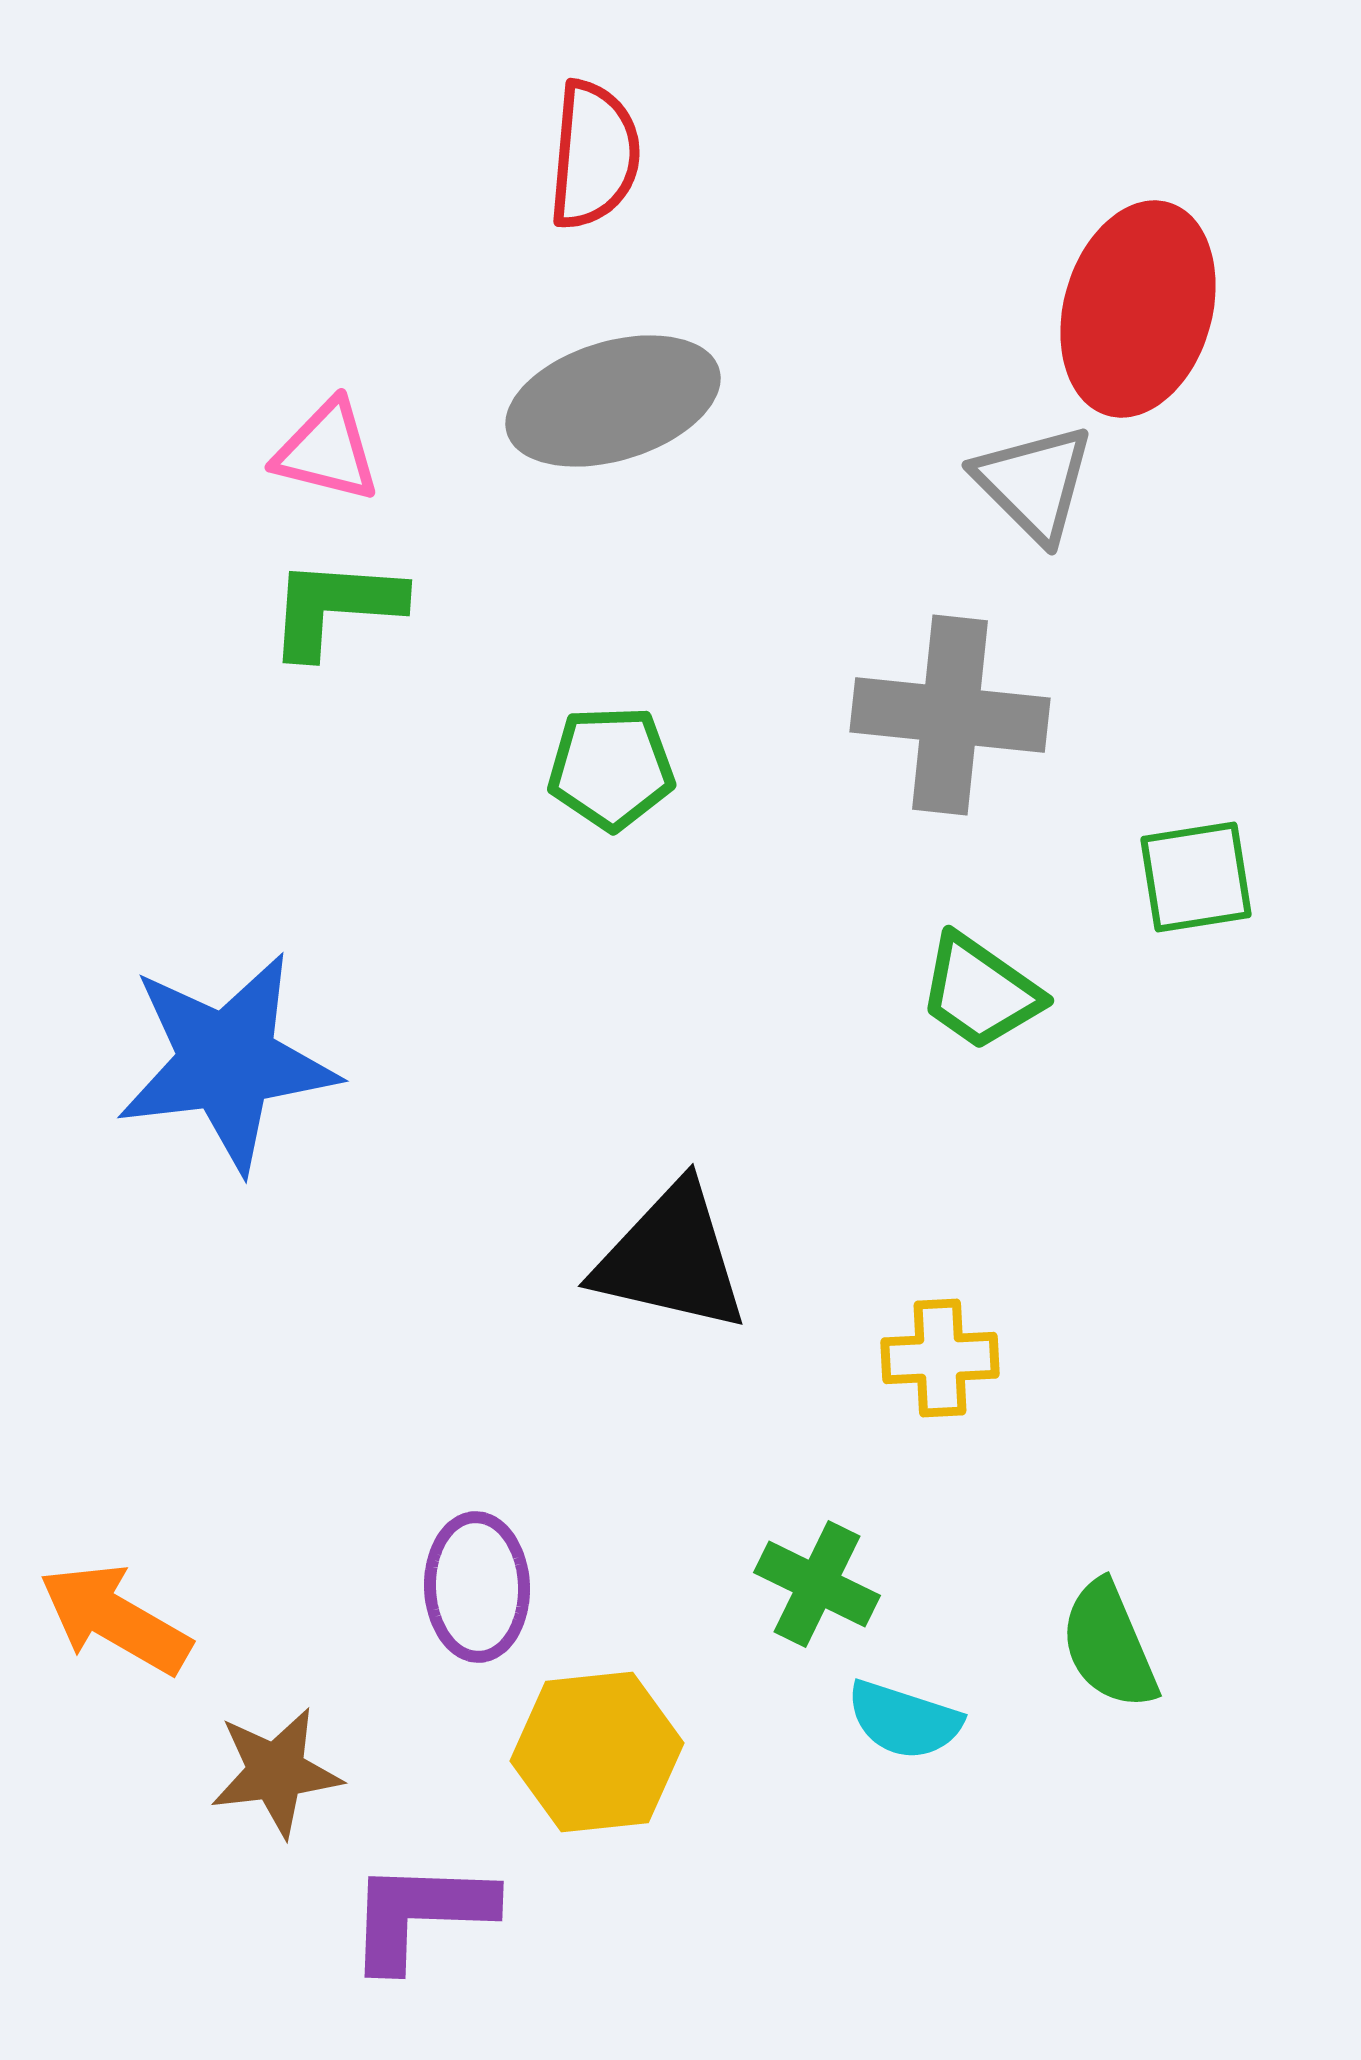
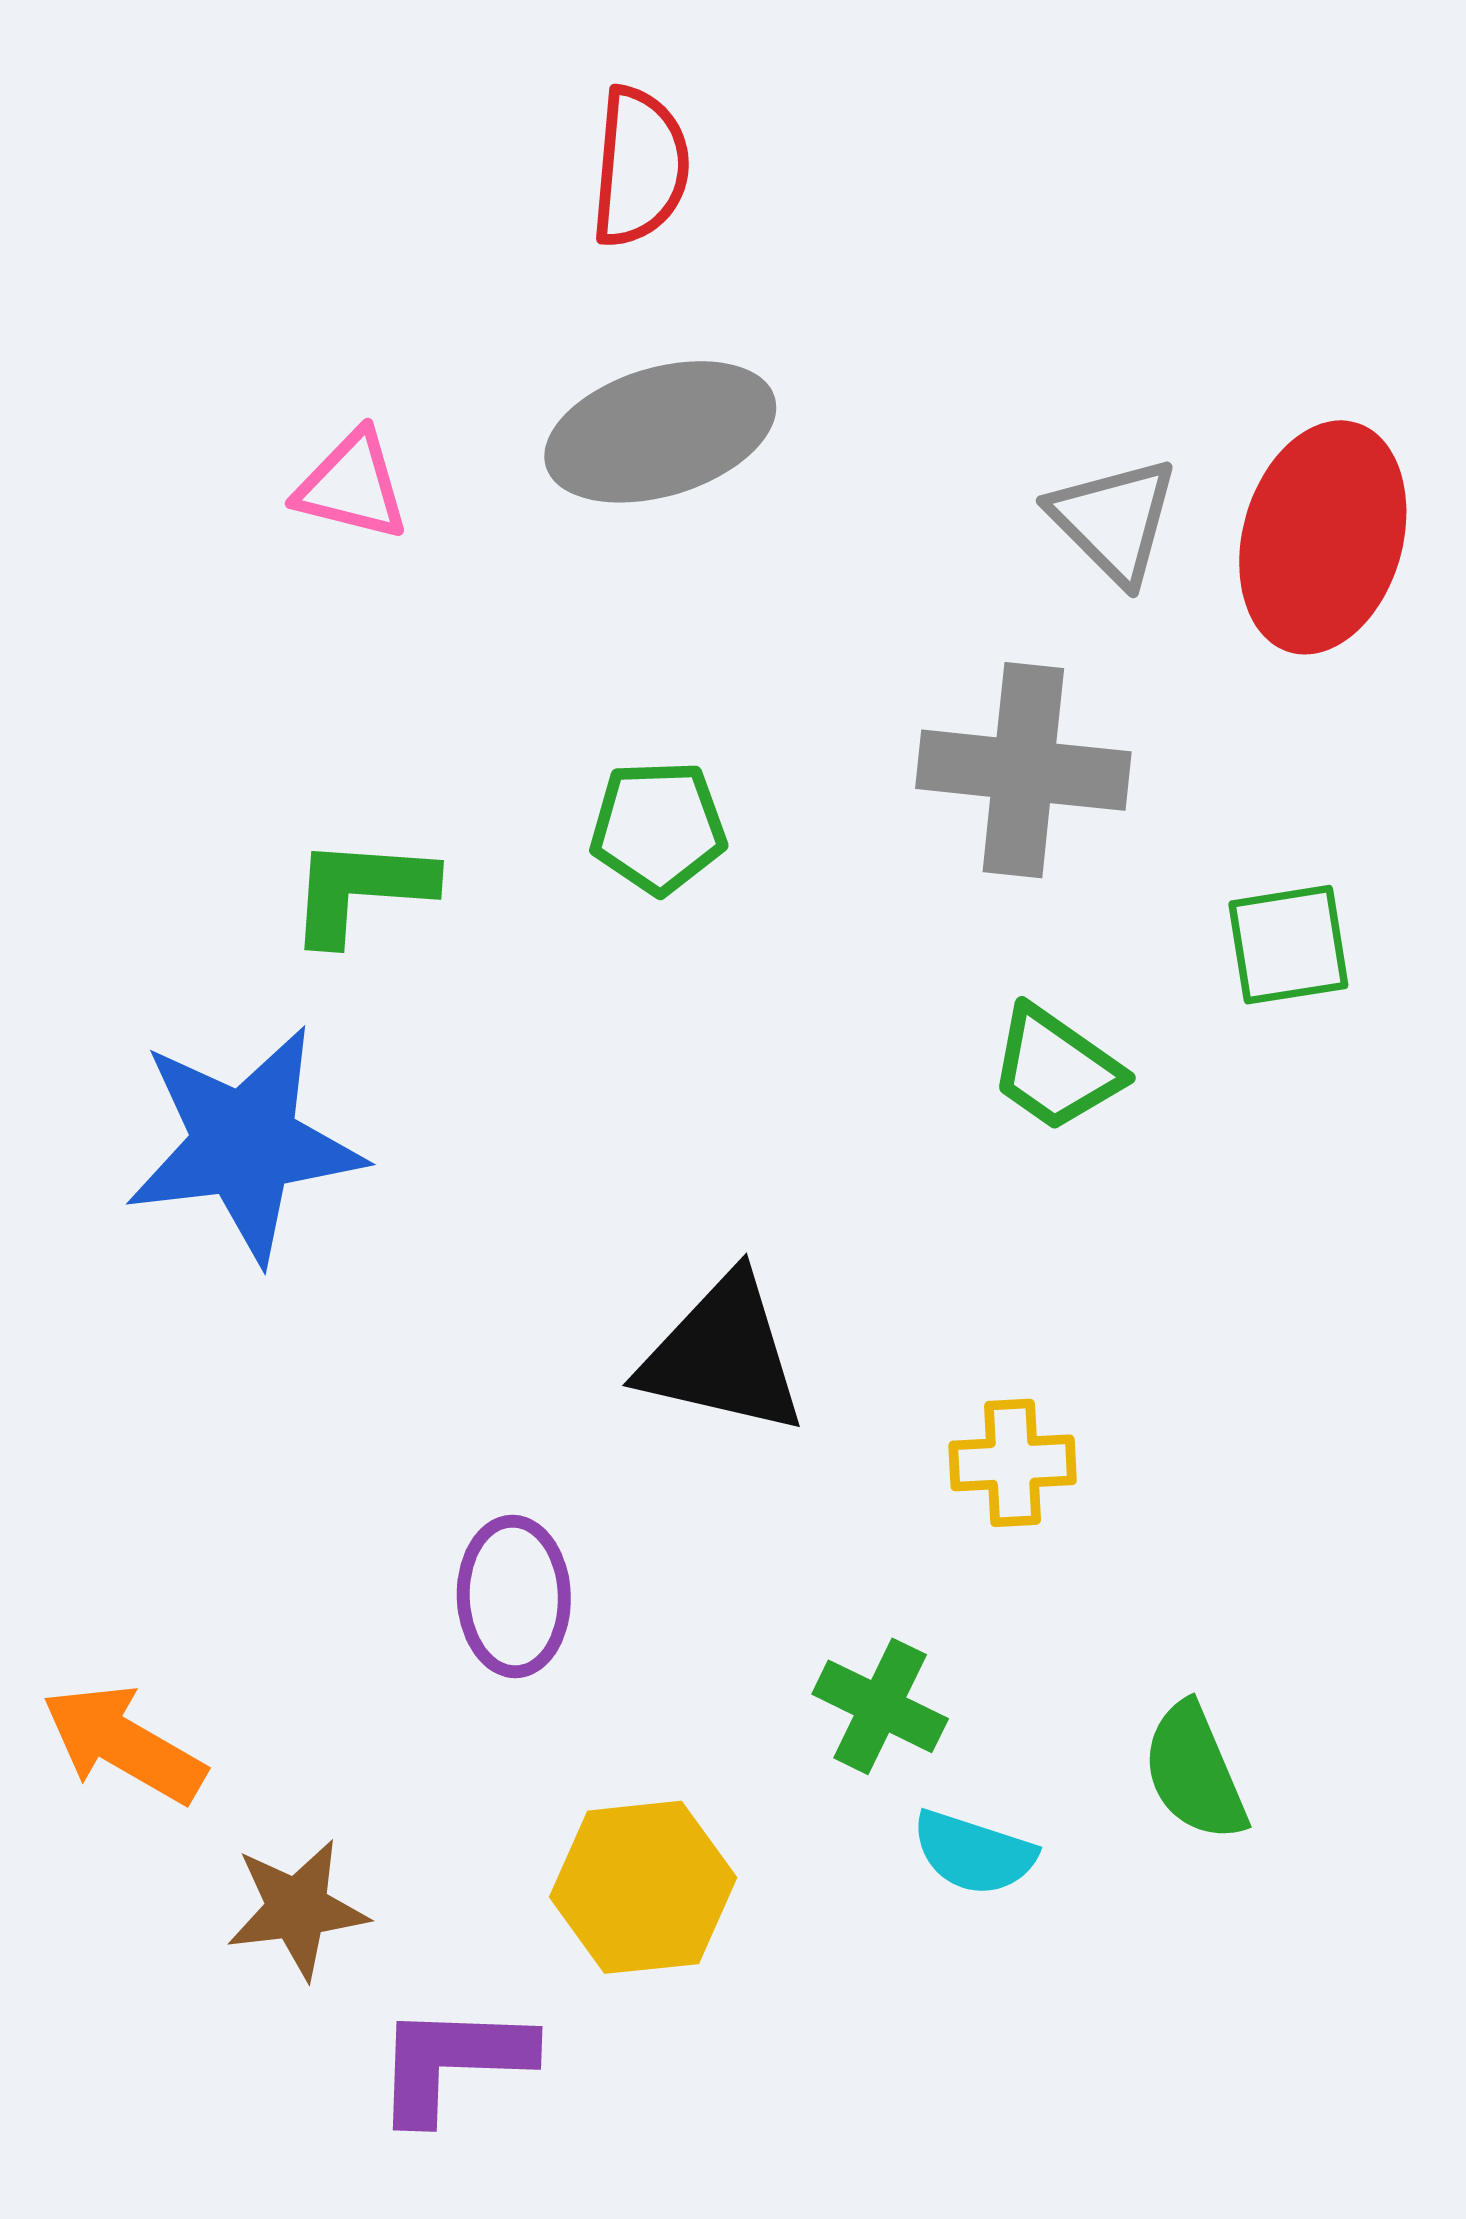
red ellipse: (1138, 309) -> (1323, 537), moved
green L-shape: (335, 607) -> (361, 890), moved
purple ellipse: (477, 1587) -> (514, 1596), moved

